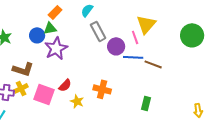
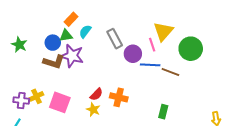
cyan semicircle: (87, 10) -> (85, 31), moved
green circle: (192, 35) -> (191, 49), moved
purple star: (56, 48) -> (72, 56), turned -30
brown L-shape: (23, 69) -> (54, 62), moved
red semicircle: (65, 85) -> (96, 94), moved

